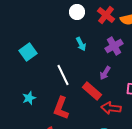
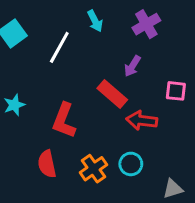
white line: (63, 75) -> (59, 47), moved, turned 55

